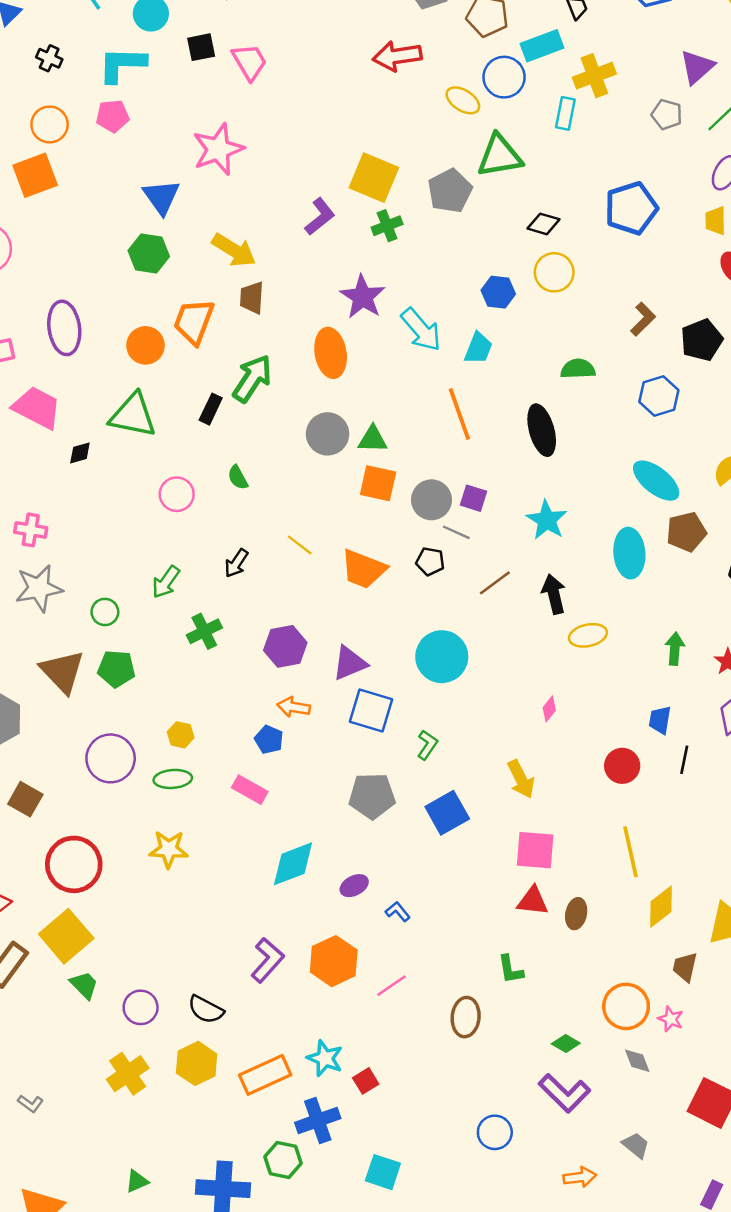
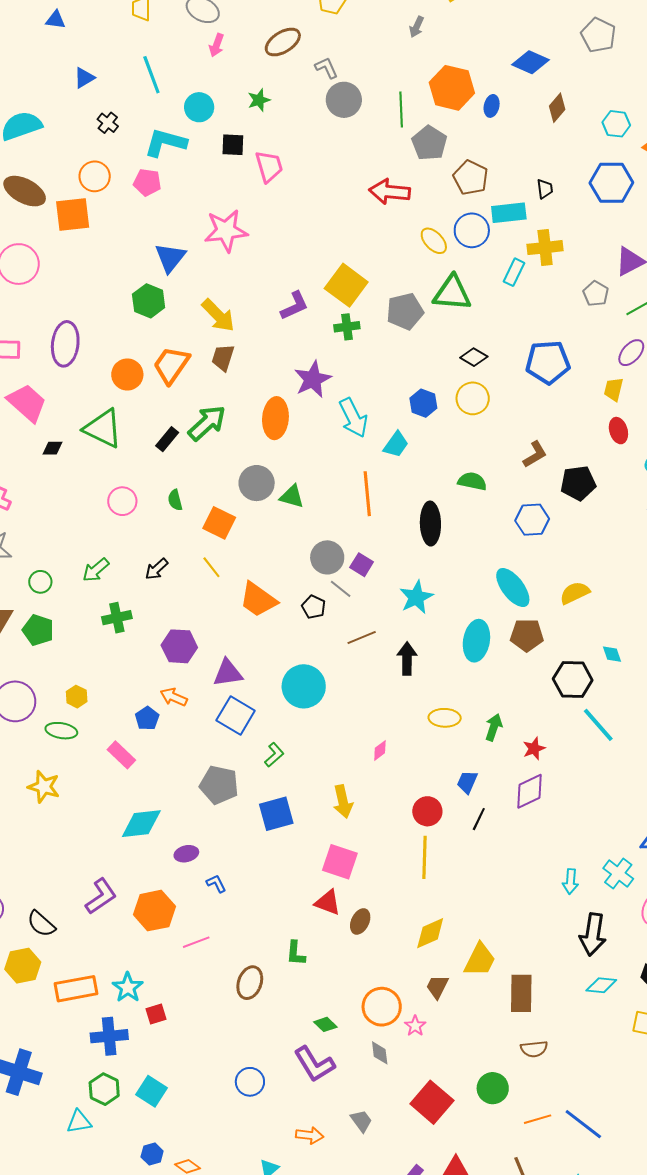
orange square: (378, 483) -> (219, 523), moved
yellow ellipse: (588, 635) -> (445, 718), moved
yellow line: (630, 852) -> (424, 857), moved
green hexagon: (283, 1160) -> (104, 1089), moved

